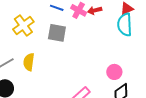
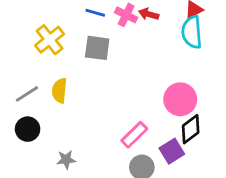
red arrow: (95, 10) -> (149, 14), turned 32
pink circle: (114, 72) -> (180, 99), size x1.5

